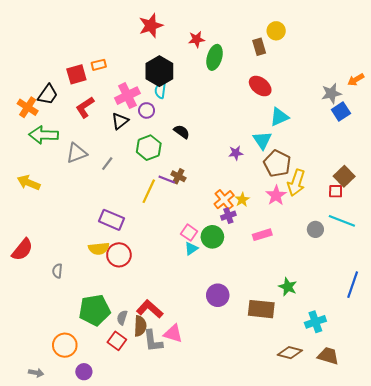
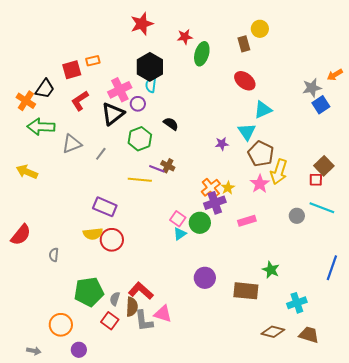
black triangle: (120, 121) -> (113, 114), size x1.4
yellow line: (149, 191) -> (140, 180), turned 70
purple cross: (228, 216) -> (215, 203), size x1.5

